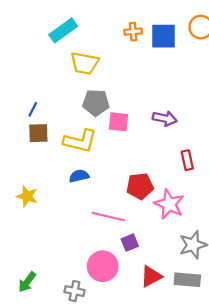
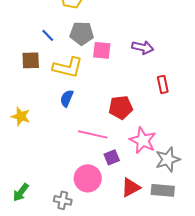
blue line: (33, 109) -> (48, 35), moved, turned -72
blue semicircle: (79, 176) -> (67, 98), turned -54
pink star: (169, 204) -> (143, 140), moved

